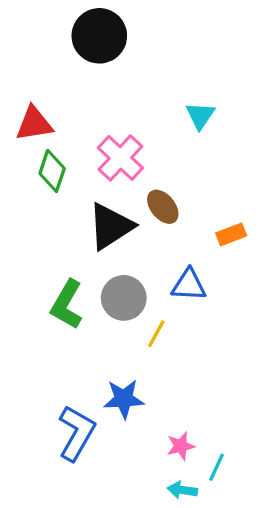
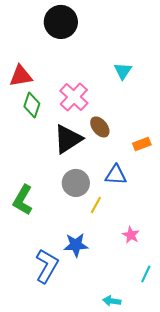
green L-shape: (67, 304) -> (23, 200), moved
pink star: (181, 446) -> (131, 235), moved, turned -30
cyan line: (217, 467) -> (146, 274), moved

